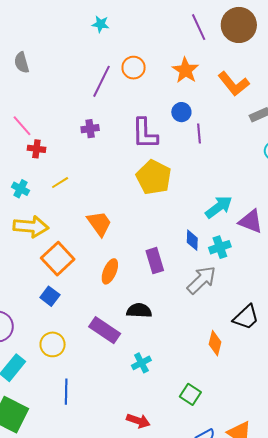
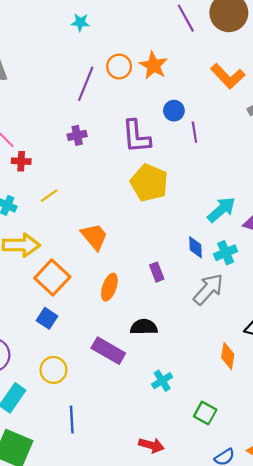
orange star: (185, 70) -> (154, 65), moved
purple rectangle: (155, 261) -> (157, 272), size x0.7
cyan cross: (141, 363) -> (162, 381), moved

